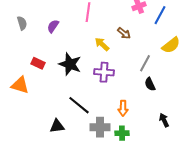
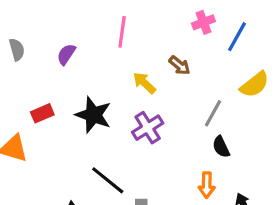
red rectangle: (38, 63) -> (42, 113), turned -48
purple cross: (104, 72) -> (148, 128), turned -36
orange arrow: (123, 108) -> (207, 185), moved

